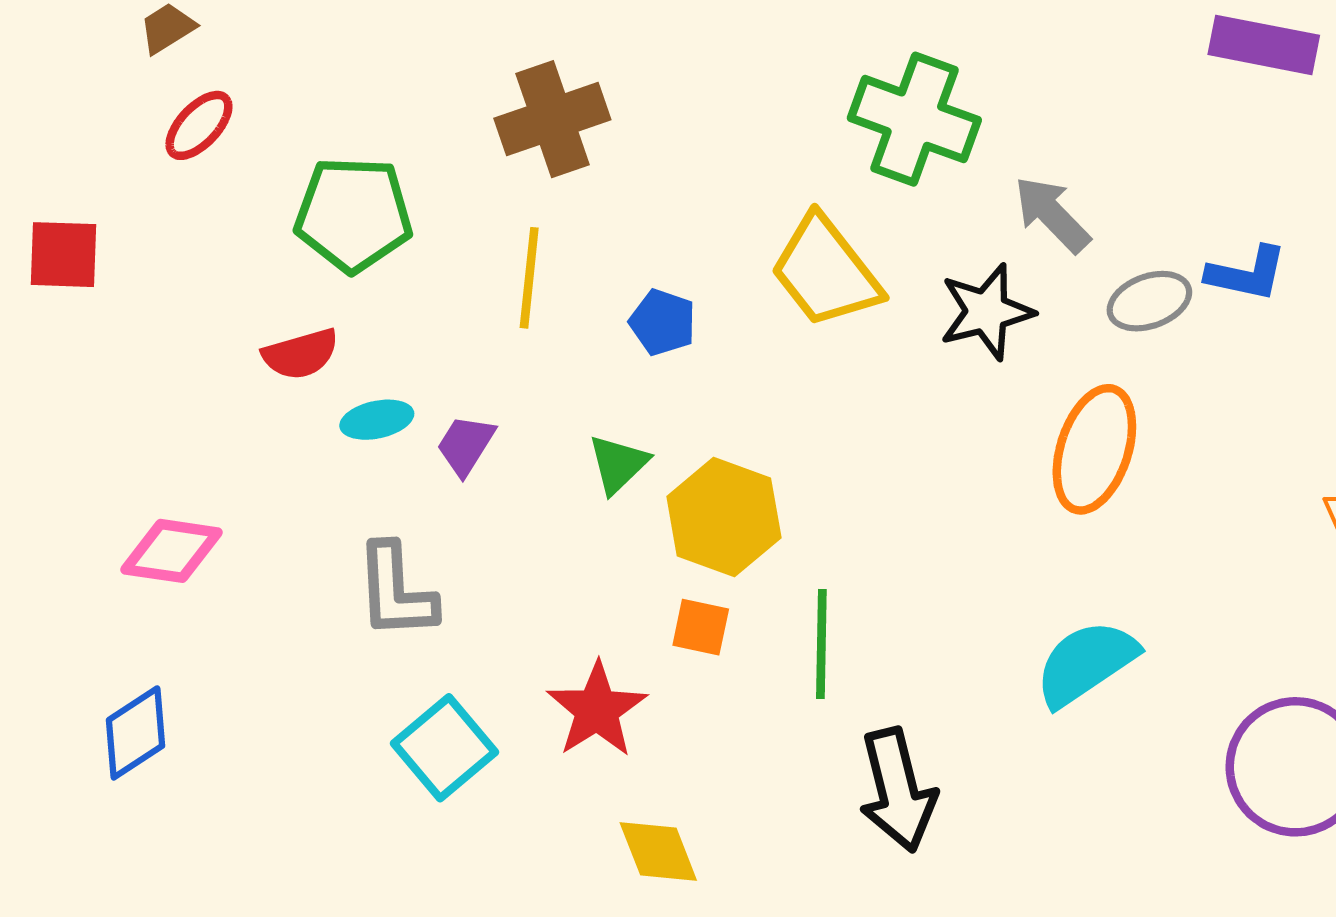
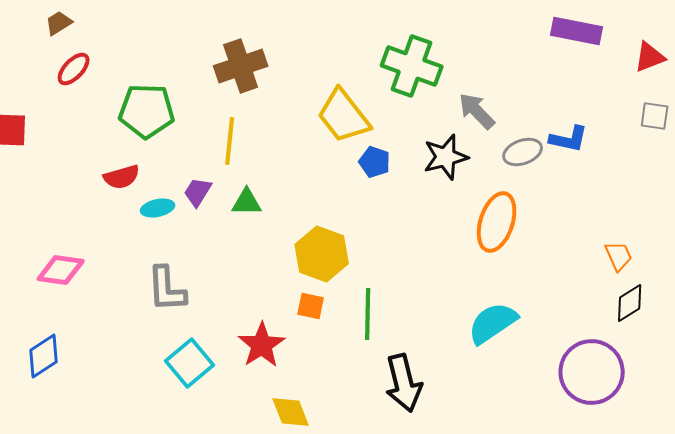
yellow trapezoid: (826, 271) -> (344, 116), moved
blue pentagon: (663, 322) -> (375, 162), moved
purple trapezoid: (466, 445) -> (198, 192), moved
green triangle: (618, 464) -> (247, 202), moved, turned 44

